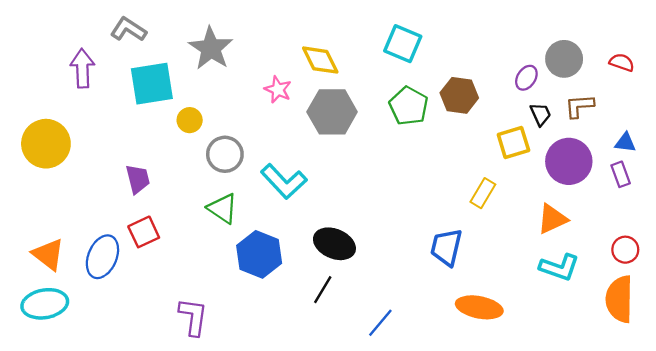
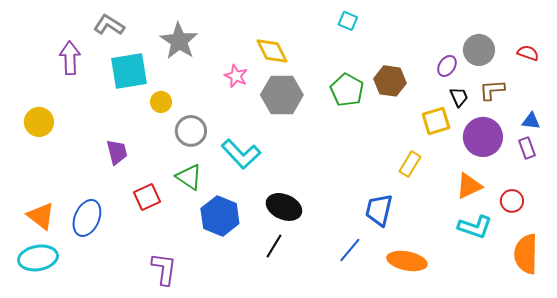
cyan square: (403, 44) -> (348, 21), moved, size x0.6
yellow circle: (46, 144) -> (39, 122), size x0.7
red square: (144, 232) -> (147, 197), moved
red circle: (625, 250) -> (512, 201), moved
blue line: (380, 323) -> (350, 250), moved

